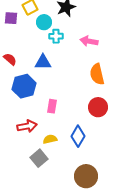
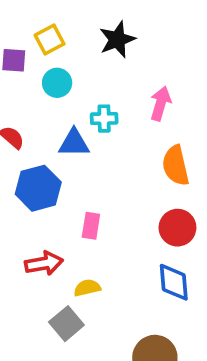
cyan circle: (44, 22) -> (57, 83), moved
cyan cross: (56, 36) -> (104, 119), moved
pink arrow: (89, 41) -> (161, 103), turned 96
blue diamond: (78, 136) -> (174, 282), moved, turned -35

